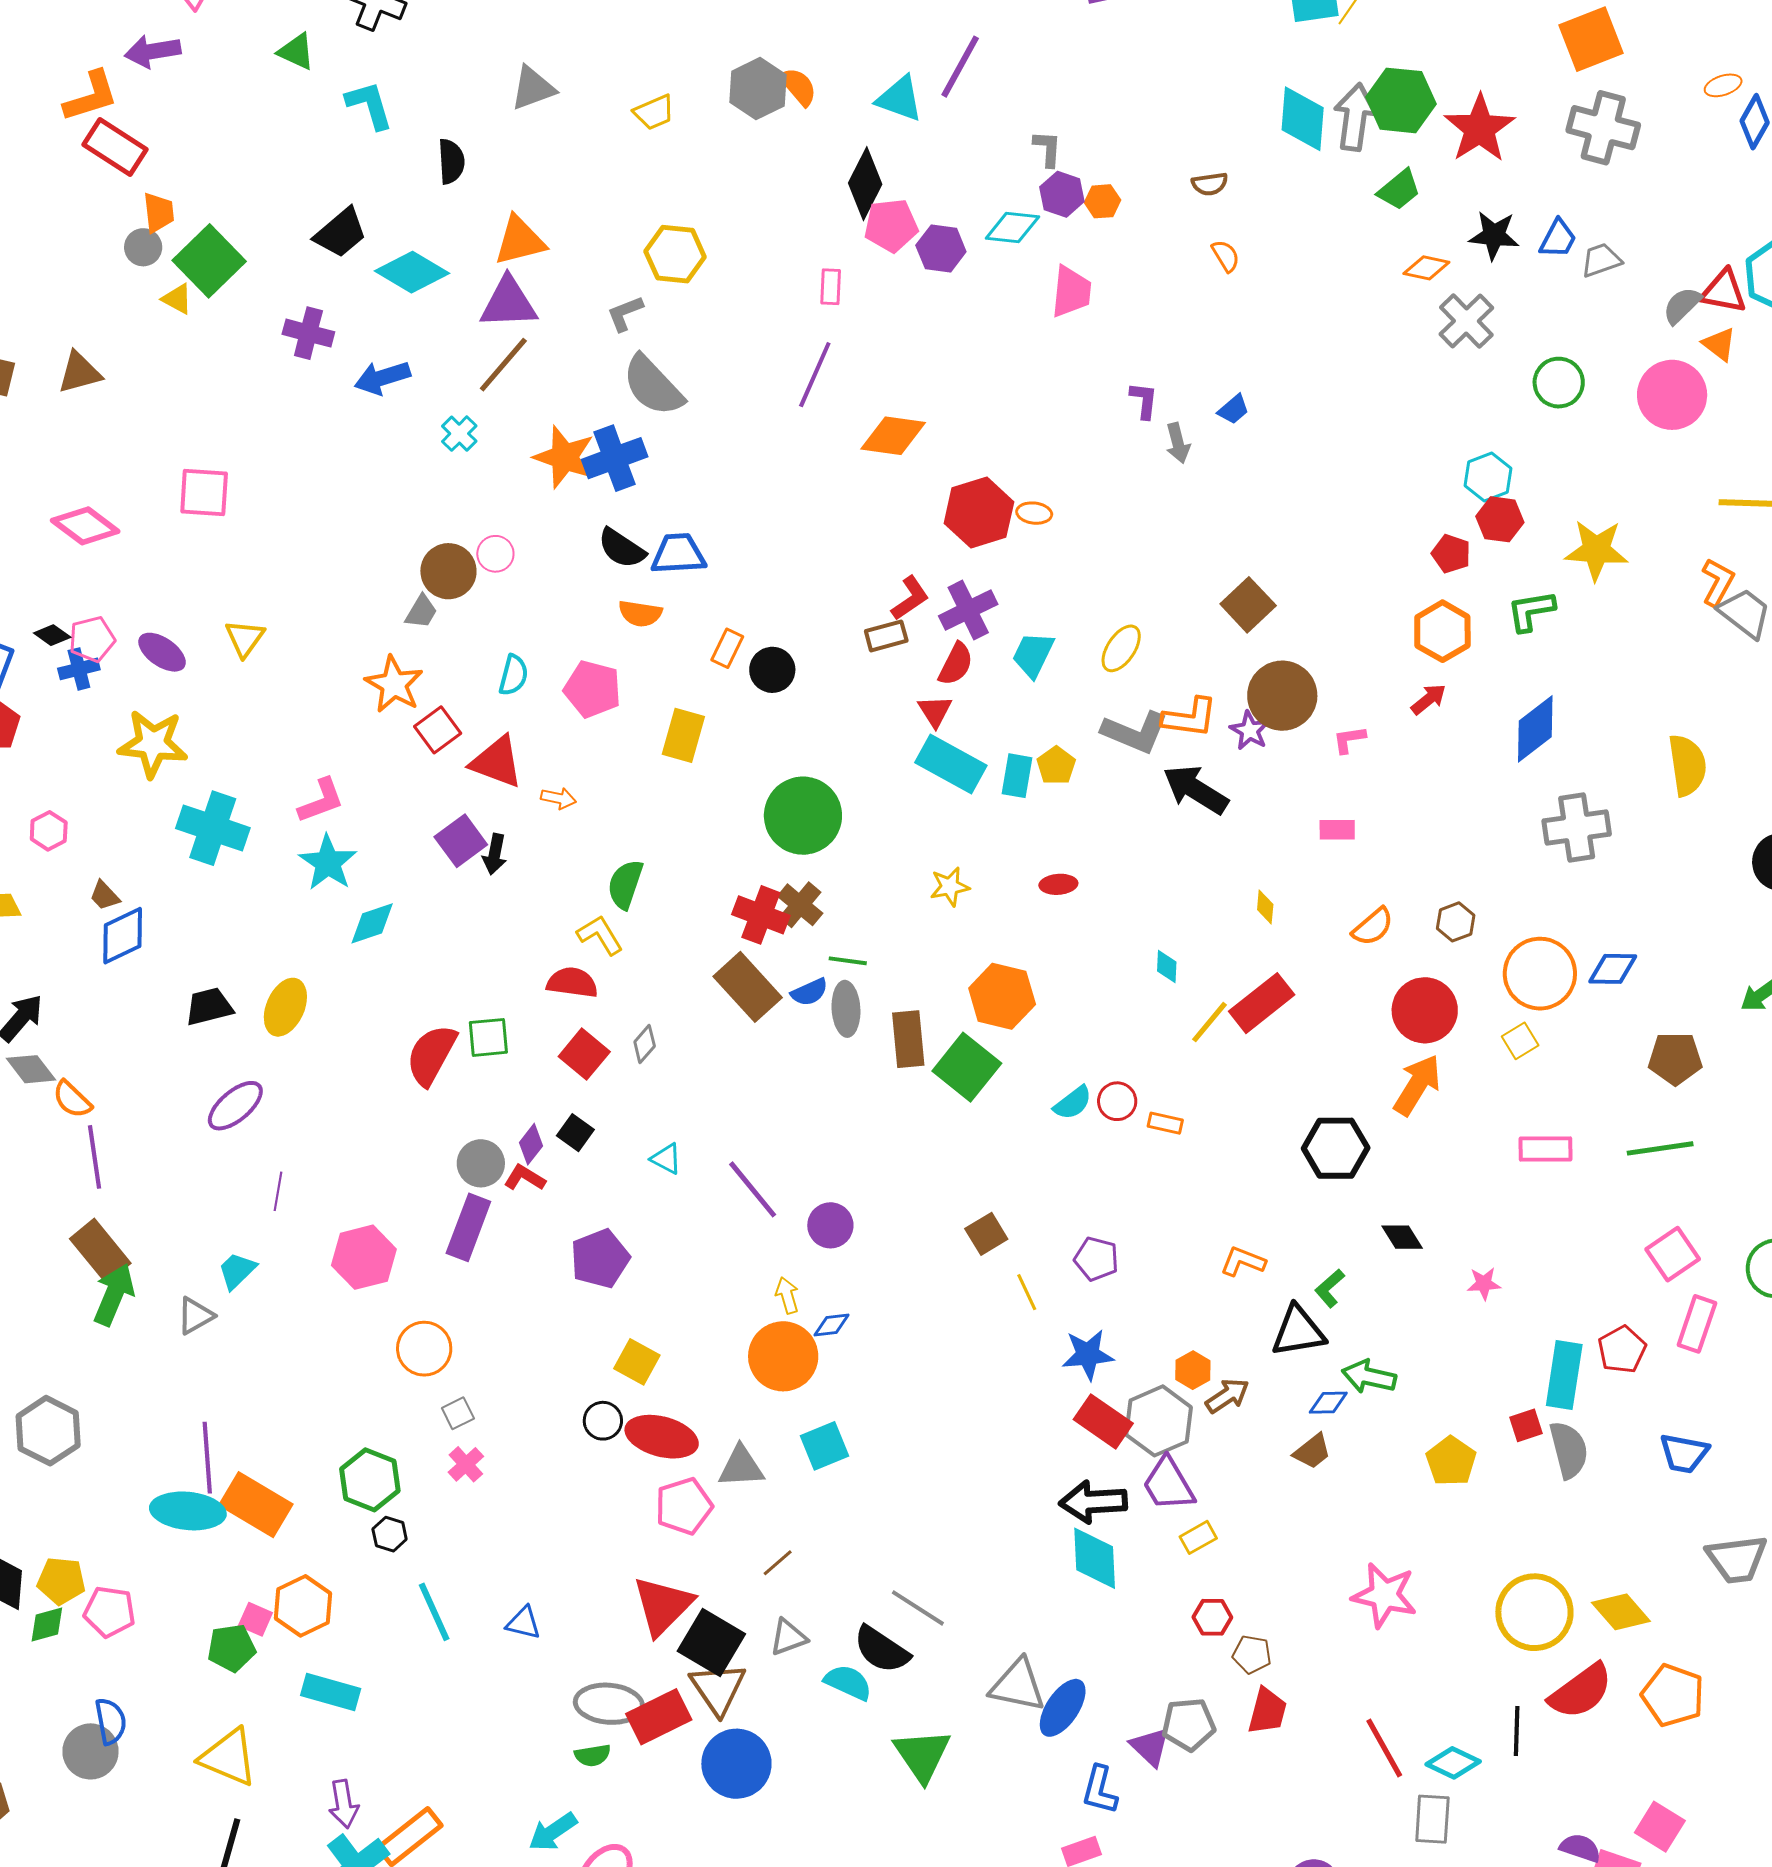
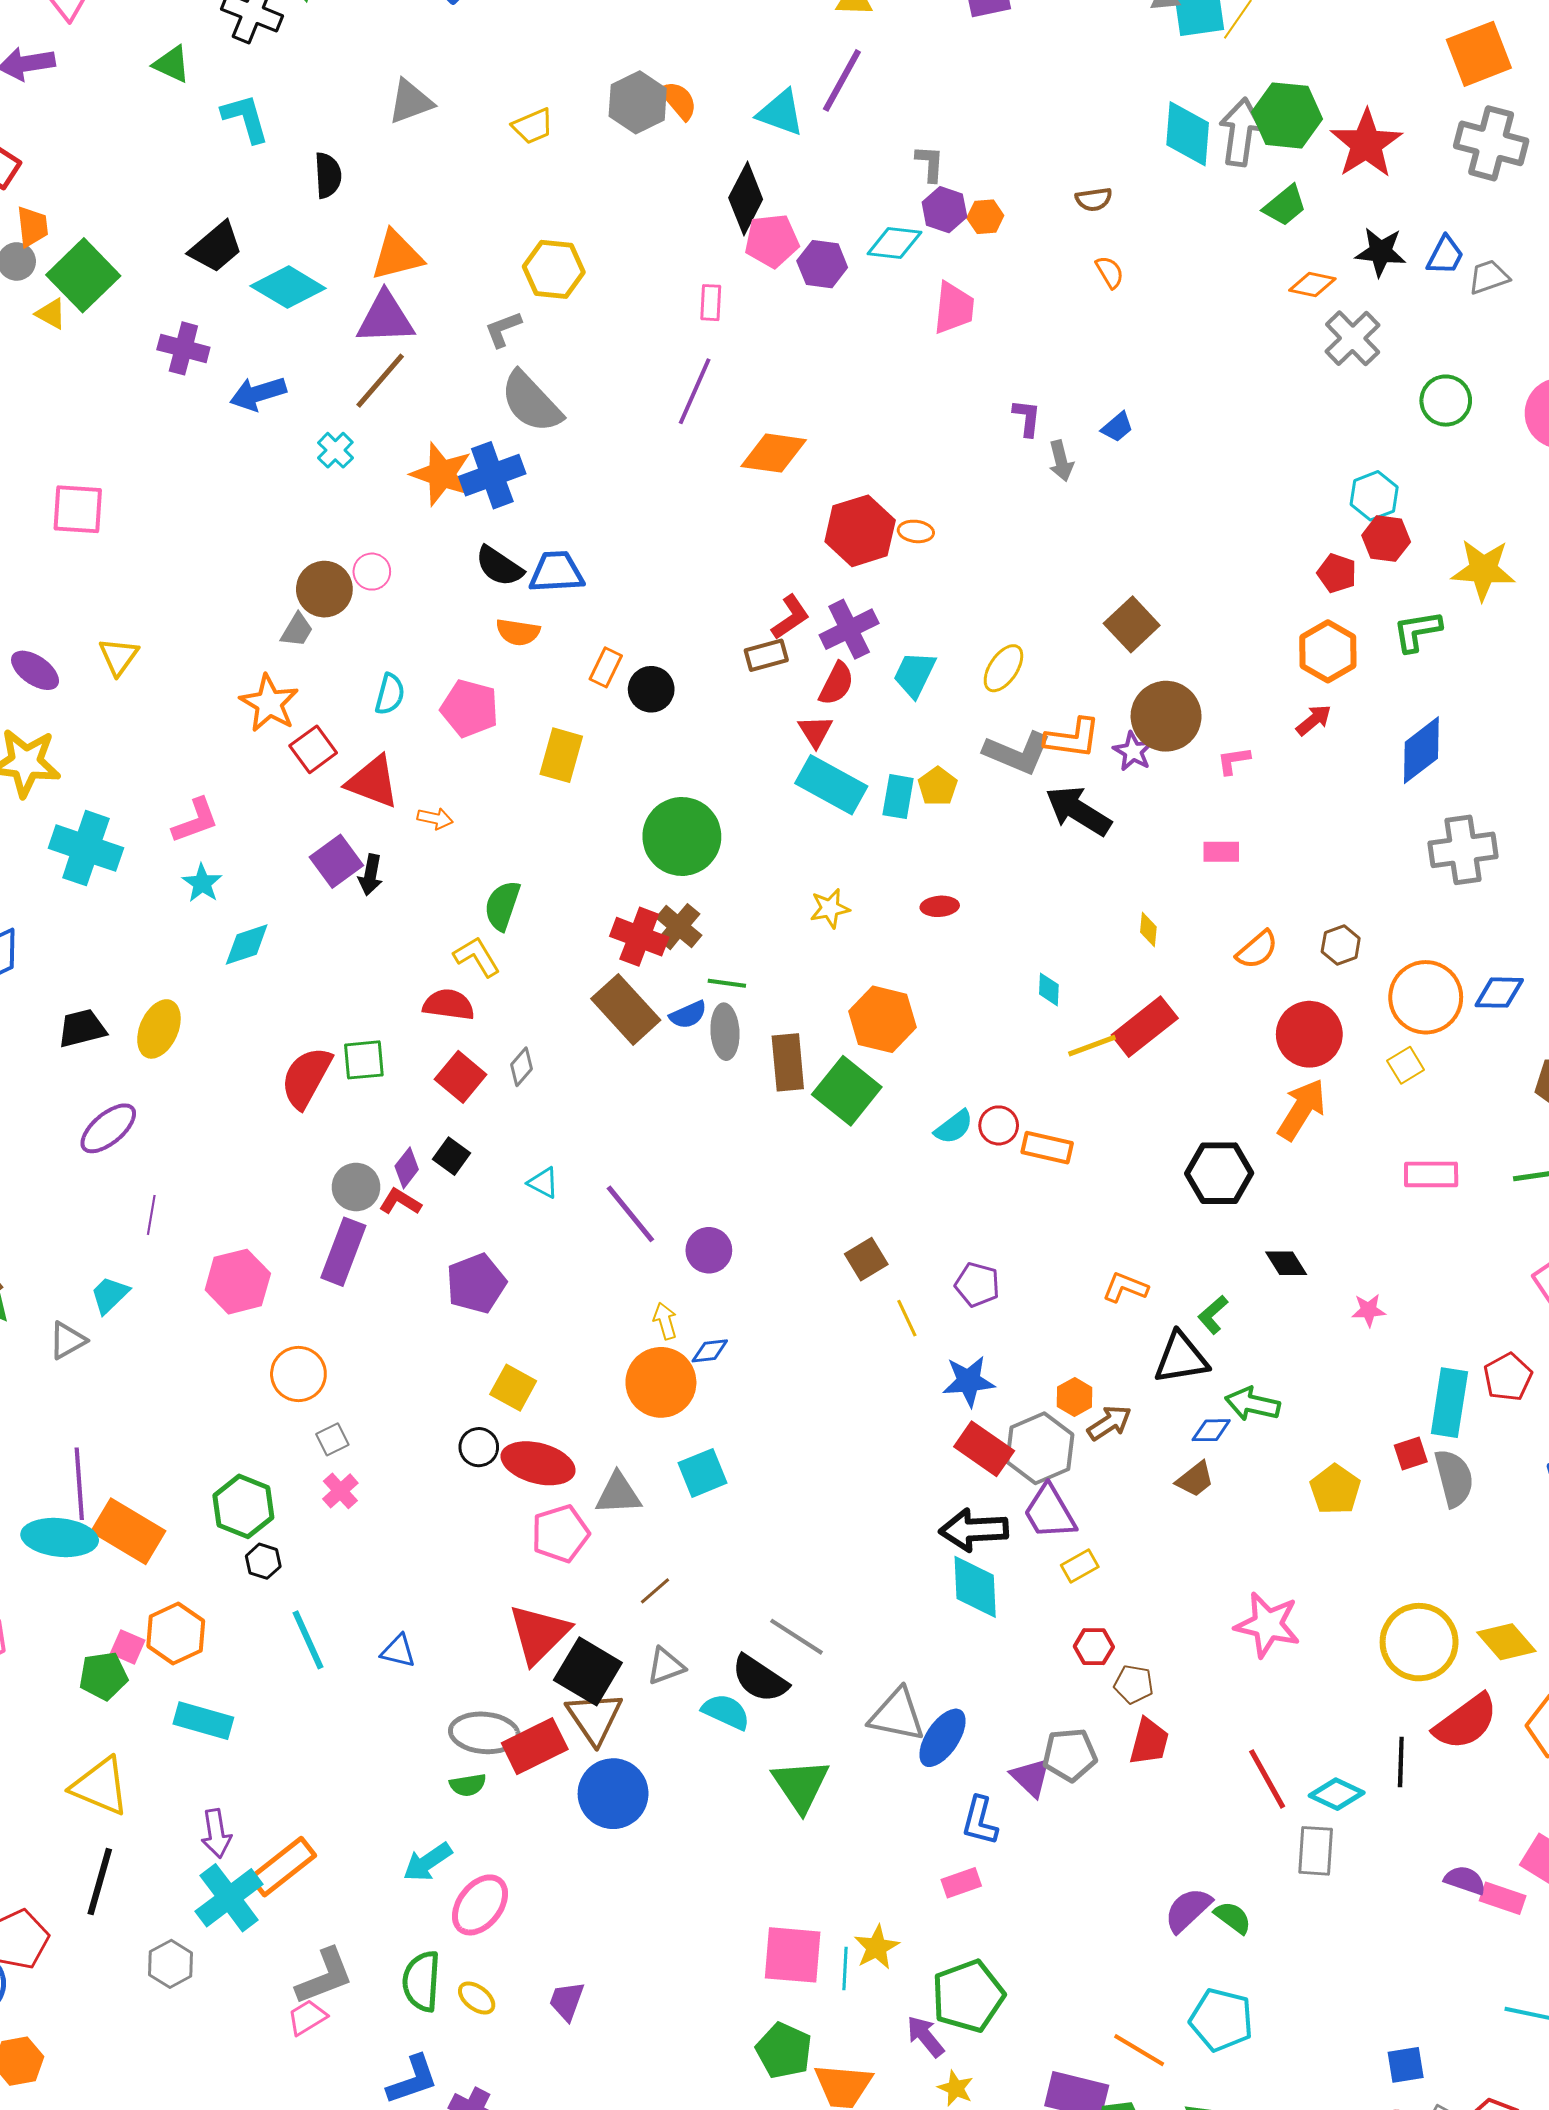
cyan star: (328, 863) -> (202, 883), size x0.7
yellow line: (1209, 1022) -> (1092, 1046), turned 30
orange rectangle: (1165, 1123) -> (1047, 1148), size x1.4

